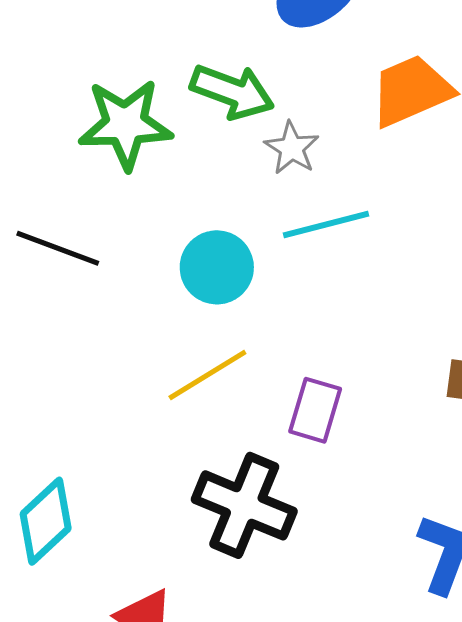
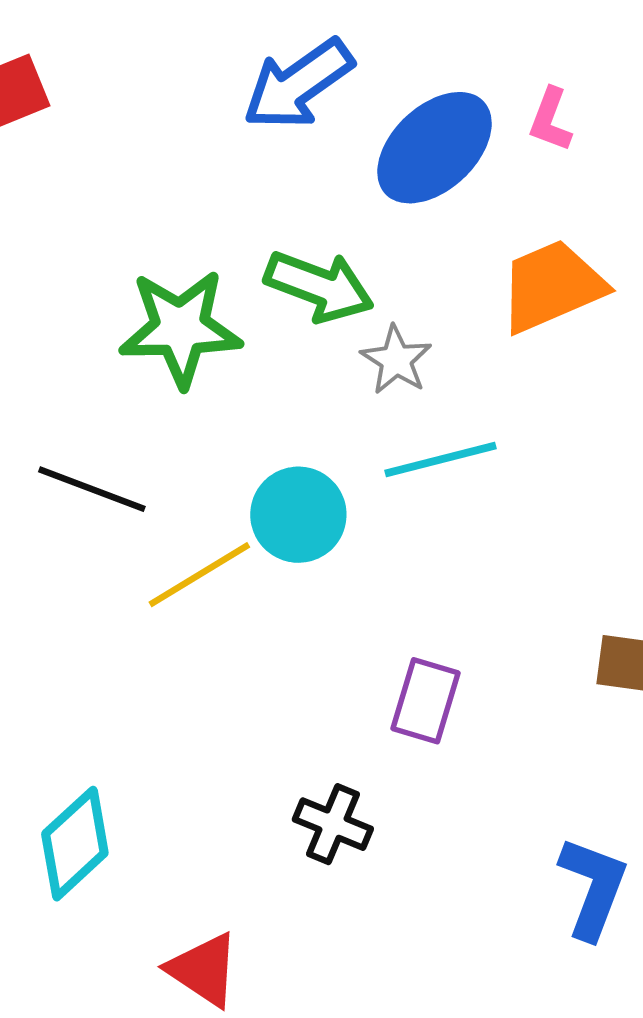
yellow line: (207, 375) -> (199, 575), moved
black cross: (244, 505) -> (333, 824), size x0.6

